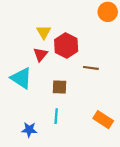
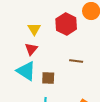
red hexagon: (66, 46) -> (66, 24), moved
cyan triangle: (21, 78) -> (26, 71), moved

